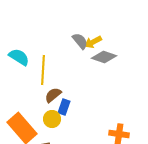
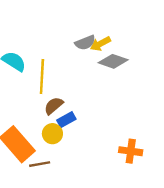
gray semicircle: (80, 41) -> (85, 43), turned 108
blue rectangle: (64, 107) -> (66, 120), turned 42

